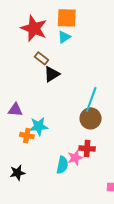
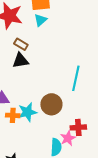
black triangle: (52, 74) -> (20, 61), moved, turned 30
brown circle: (91, 118) -> (51, 104), moved
orange cross: (27, 136) -> (13, 115), moved

